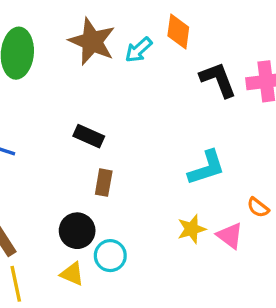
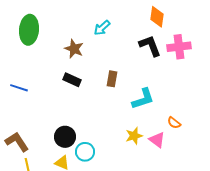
orange diamond: (178, 32) -> (157, 17), moved
brown star: (92, 41) -> (74, 49), moved, size x0.7
brown rectangle: (104, 183) -> (112, 79), moved

